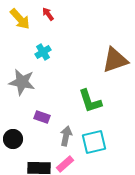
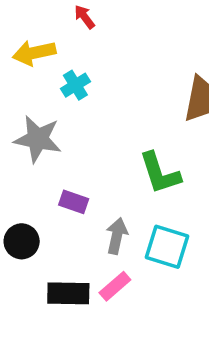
yellow arrow: (20, 19) -> (34, 53), moved, turned 120
cyan square: (94, 142) -> (167, 247), turned 30

